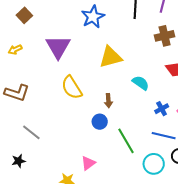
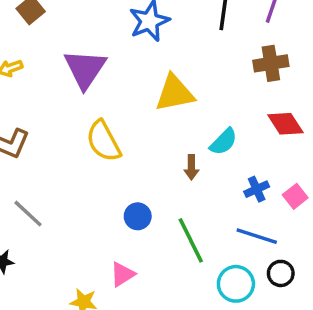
cyan semicircle: (141, 83) -> (223, 142), turned 96
brown arrow: (108, 101) -> (191, 167), moved
blue circle: (100, 122) -> (138, 216), moved

